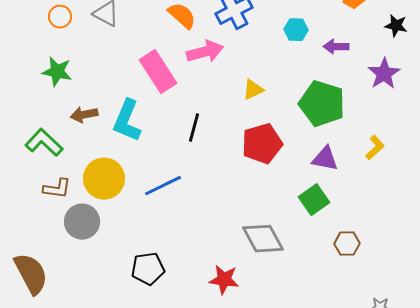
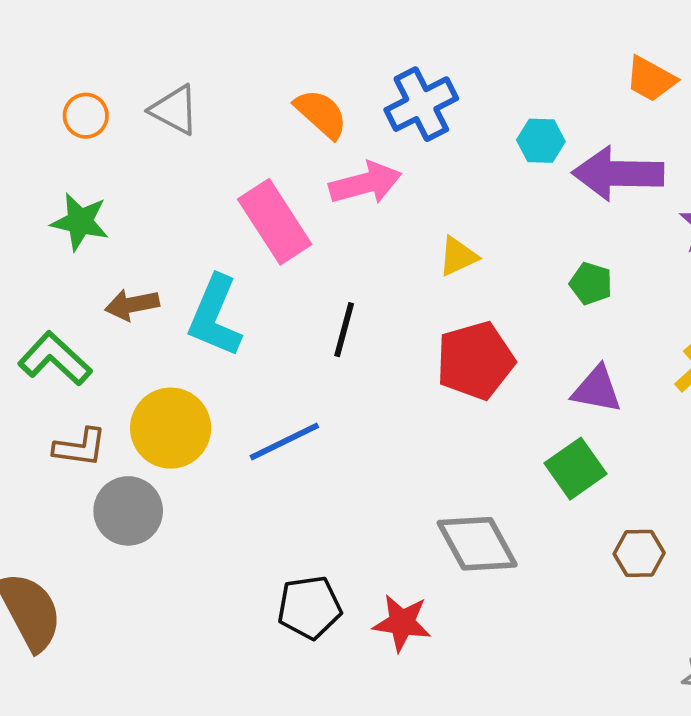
purple arrow: (336, 47) -> (618, 174), size x1.8
green pentagon: (322, 104) -> (591, 283), size x0.5
black pentagon: (148, 269) -> (309, 607), moved

